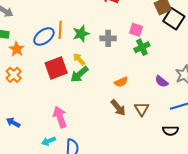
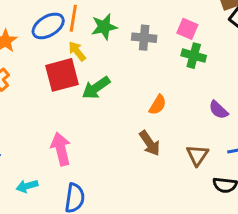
green cross: (142, 47) -> (194, 56), turned 35
yellow arrow: (79, 59) -> (77, 51), moved
orange semicircle: (121, 82) -> (158, 105), turned -40
brown triangle: (142, 109) -> (197, 155), moved
cyan arrow: (49, 141) -> (27, 186), moved

